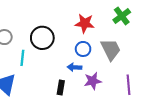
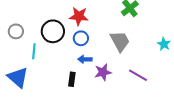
red star: (85, 23) -> (79, 16), moved
blue circle: (83, 49) -> (81, 38), moved
purple line: (128, 85) -> (138, 75), turned -54

